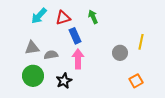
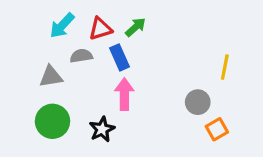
green arrow: (93, 17) -> (135, 27), moved, turned 72
gray circle: (120, 53) -> (198, 102), moved
gray semicircle: (51, 55) -> (81, 56), moved

